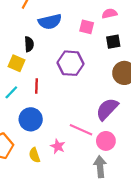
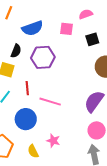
black semicircle: (29, 44) -> (16, 51), turned 32
purple hexagon: (71, 63) -> (43, 57), moved
pink line: (81, 130) -> (50, 102), moved

